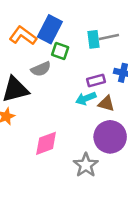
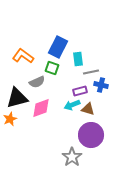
blue rectangle: (50, 29) -> (58, 47), moved
gray line: (109, 37) -> (91, 72), moved
pink diamond: (46, 143) -> (41, 108), moved

